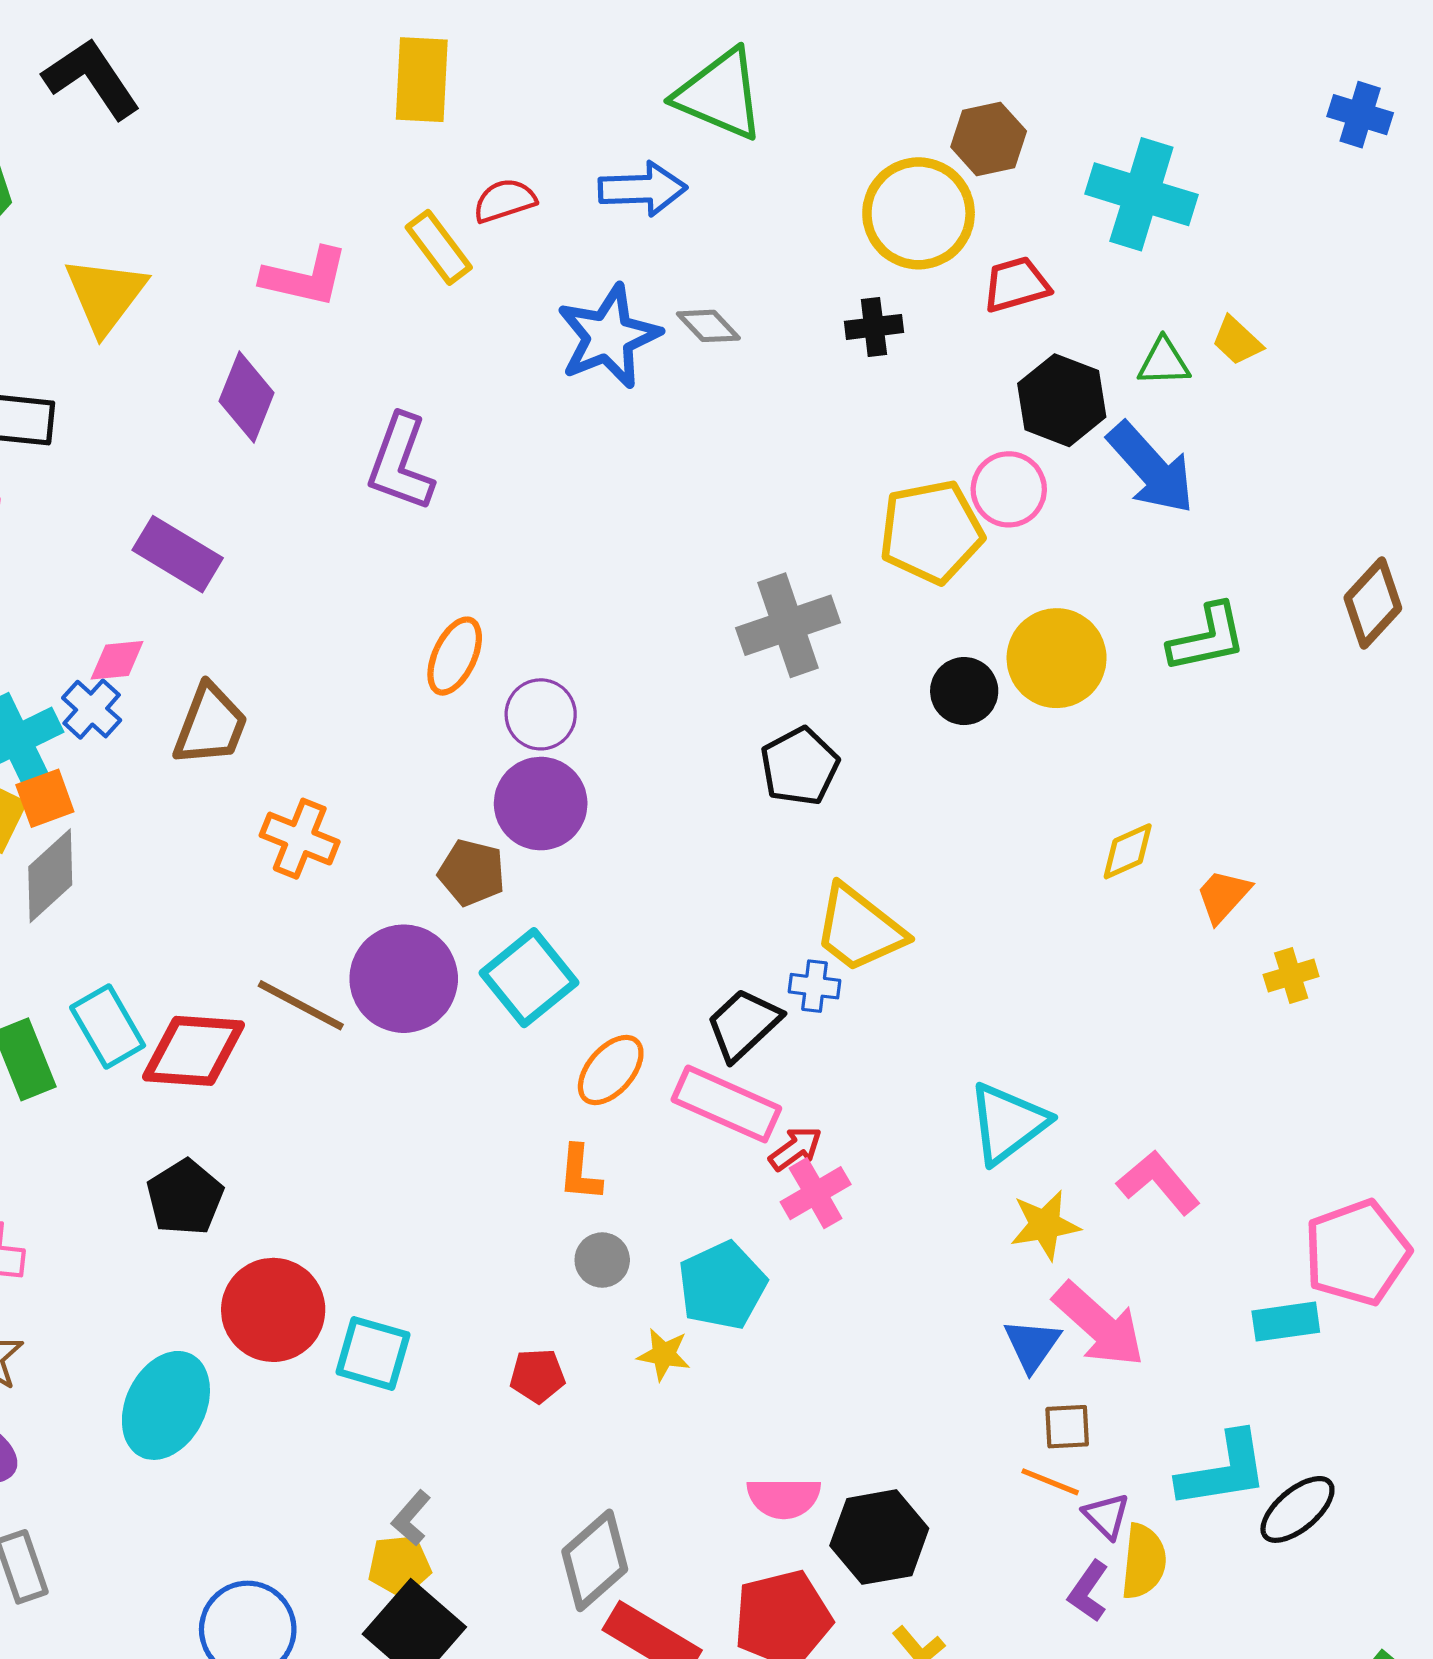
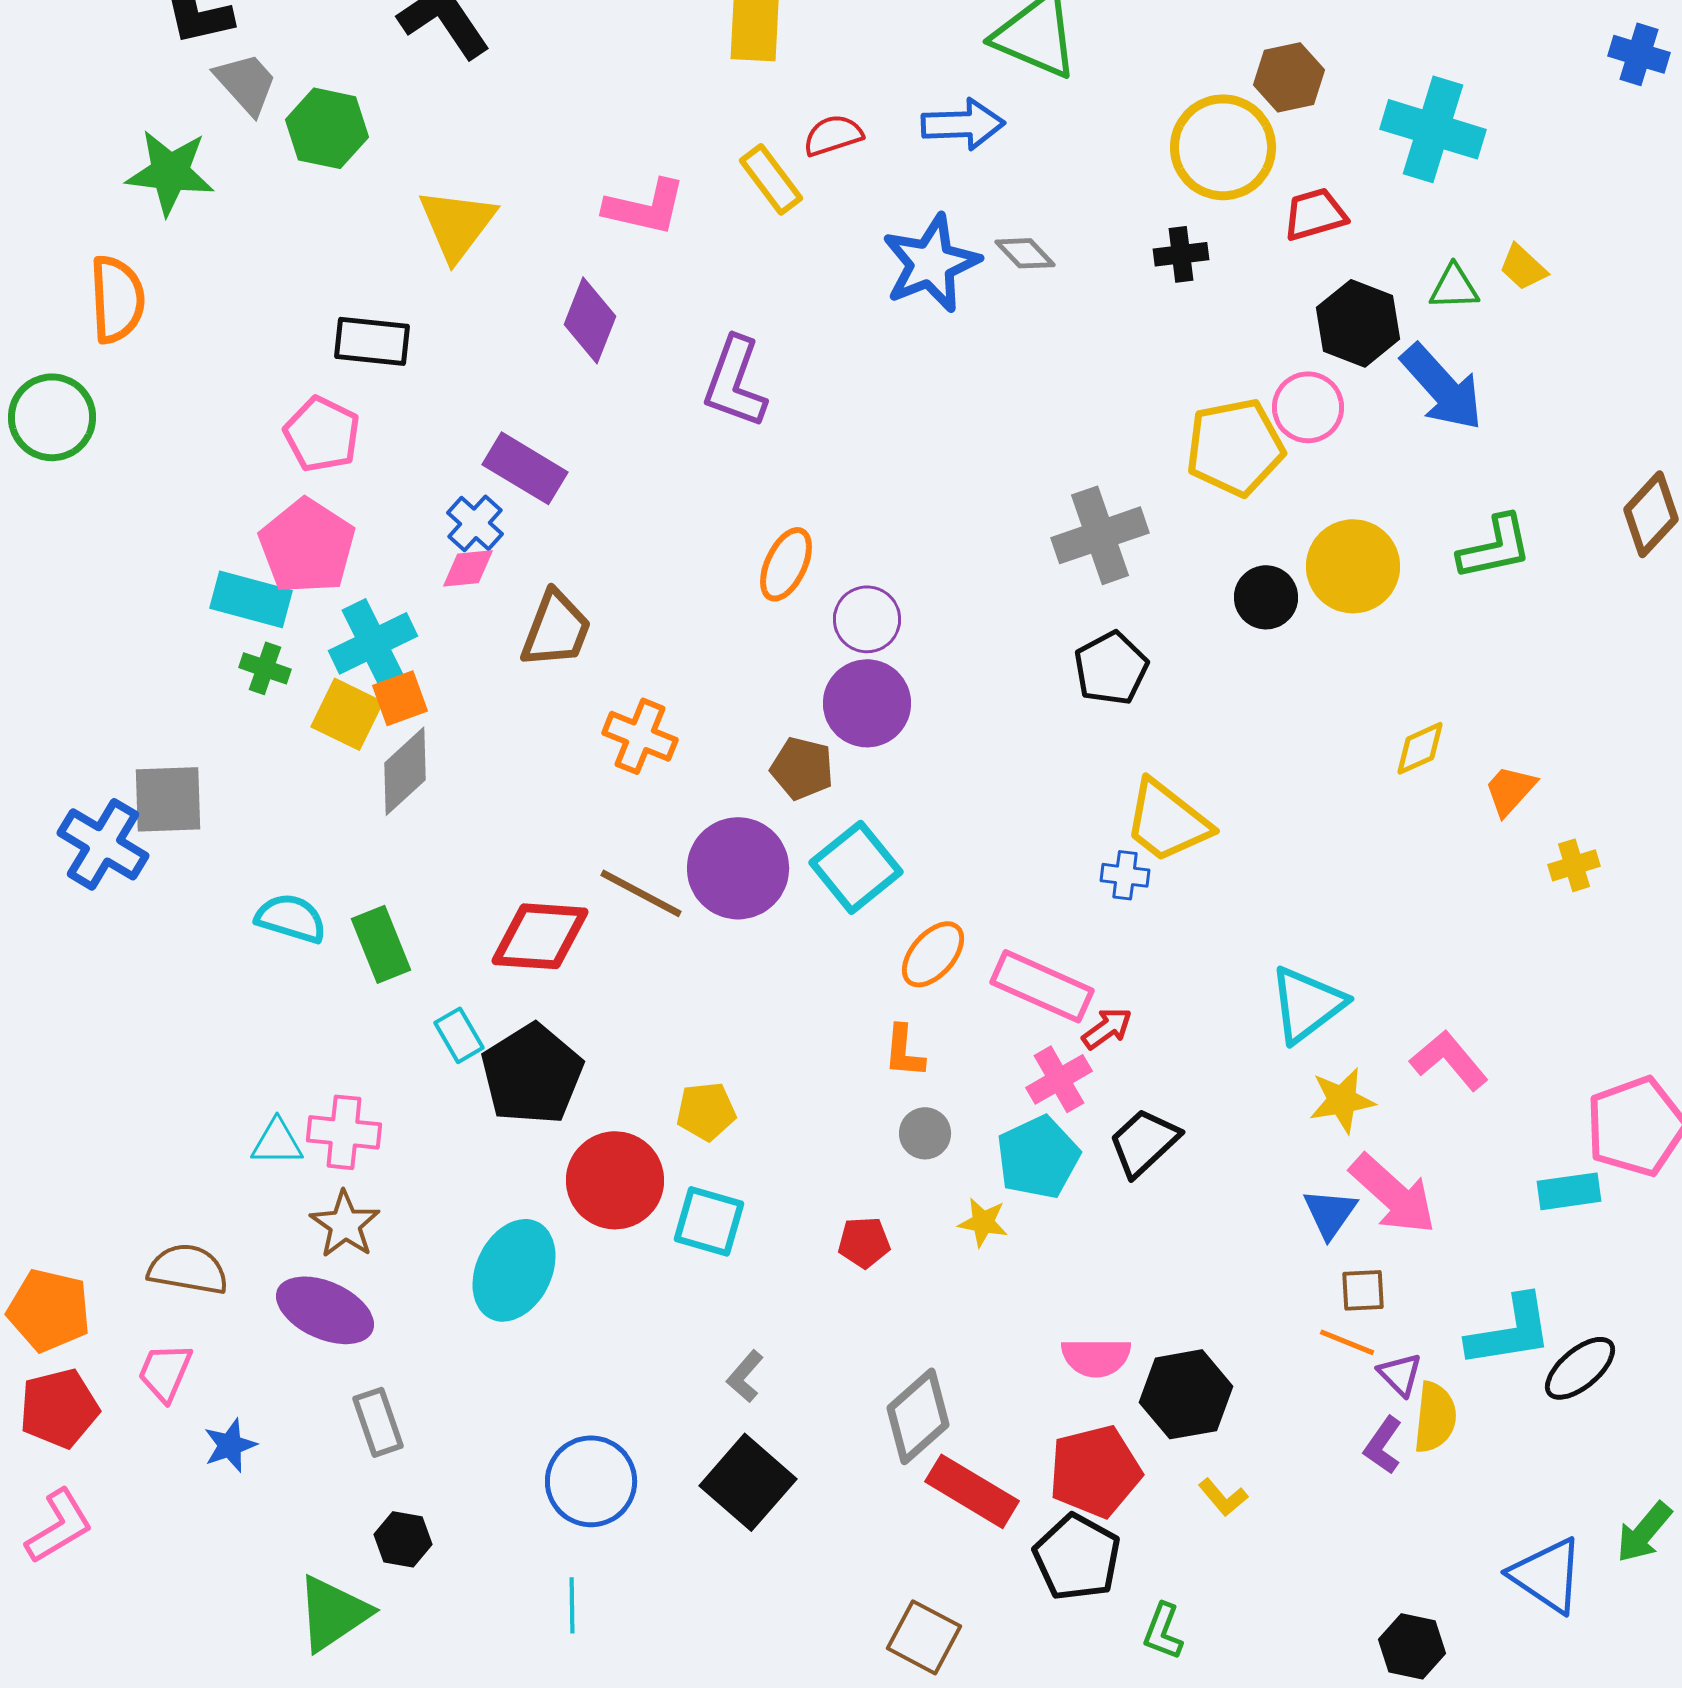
blue cross: (92, 709) -> (475, 523), moved
black trapezoid: (743, 1024) -> (1144, 1142), moved
cyan rectangle: (108, 1026) -> (459, 1035), moved, size x0.7
pink cross: (816, 1193) -> (1059, 1079), moved
black pentagon: (185, 1197) -> (532, 1074), size x1.4
yellow pentagon: (399, 1566) -> (706, 1111), moved

